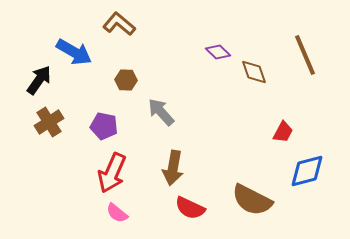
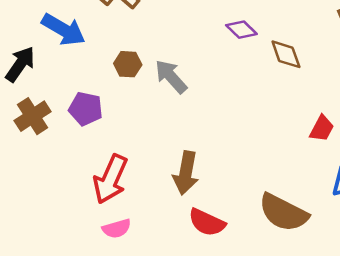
gray arrow: (161, 112) -> (171, 77), moved
purple pentagon: (104, 126) -> (86, 109), moved
pink semicircle: (117, 213) -> (117, 229), turned -55

